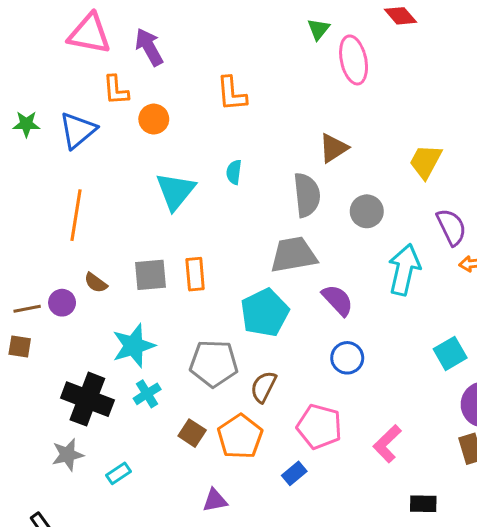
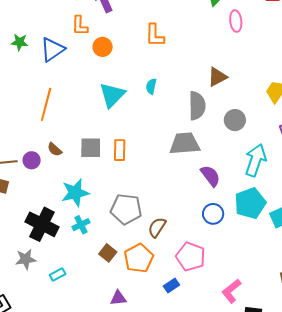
pink ellipse: (354, 60) -> (236, 21), size x0.7
cyan pentagon: (265, 313) -> (250, 203), moved
pink L-shape: (387, 444) -> (231, 291), moved

